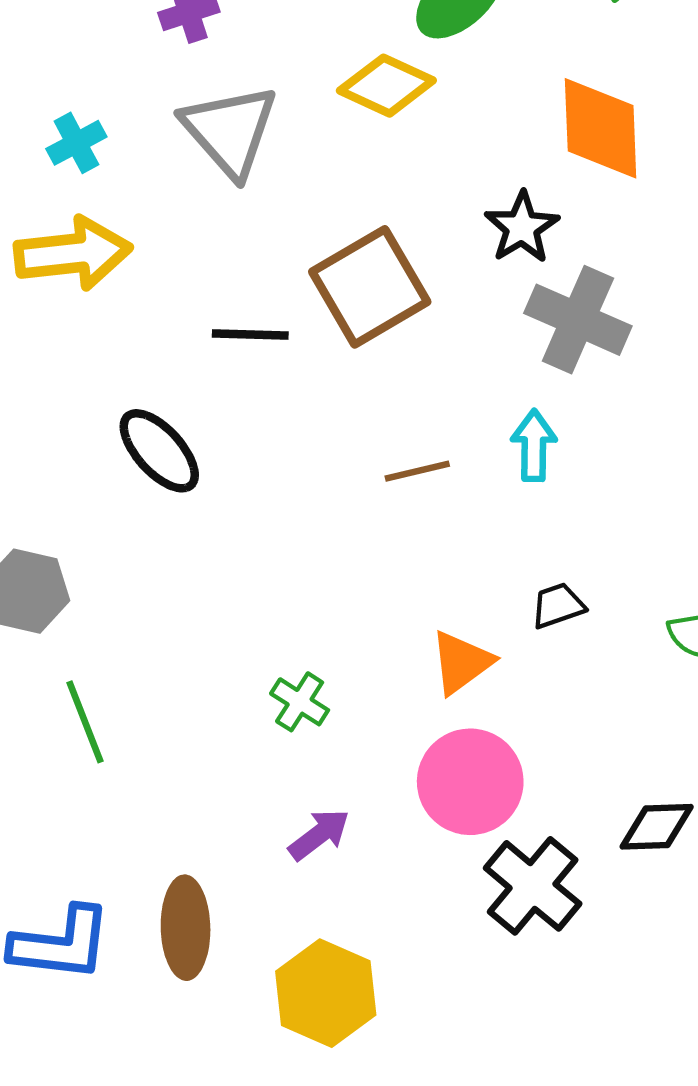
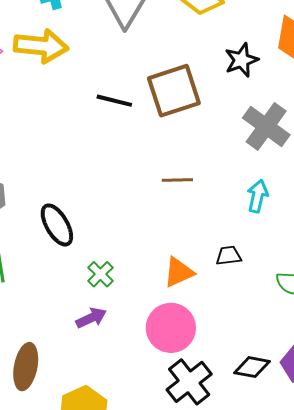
black star: (522, 227) -> (241, 60), moved
cyan arrow: (534, 446) -> (258, 196), moved
black ellipse: (159, 451) -> (57, 225), moved
purple arrow: (319, 835) -> (91, 318), moved

